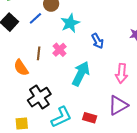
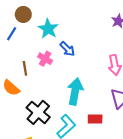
blue arrow: (98, 41) -> (67, 49), moved
cyan arrow: (81, 74) -> (75, 91), moved

